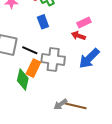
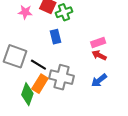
red arrow: (78, 36) -> (99, 55), moved
blue arrow: (89, 58) -> (99, 80), size x0.7

